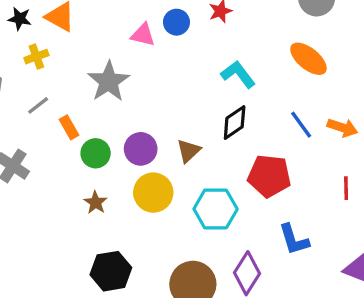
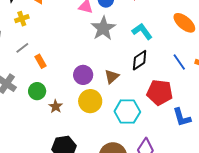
gray star: (109, 81) -> (103, 28), moved
green circle: (96, 153) -> (37, 91), moved
blue L-shape: (294, 240) -> (182, 117), moved

